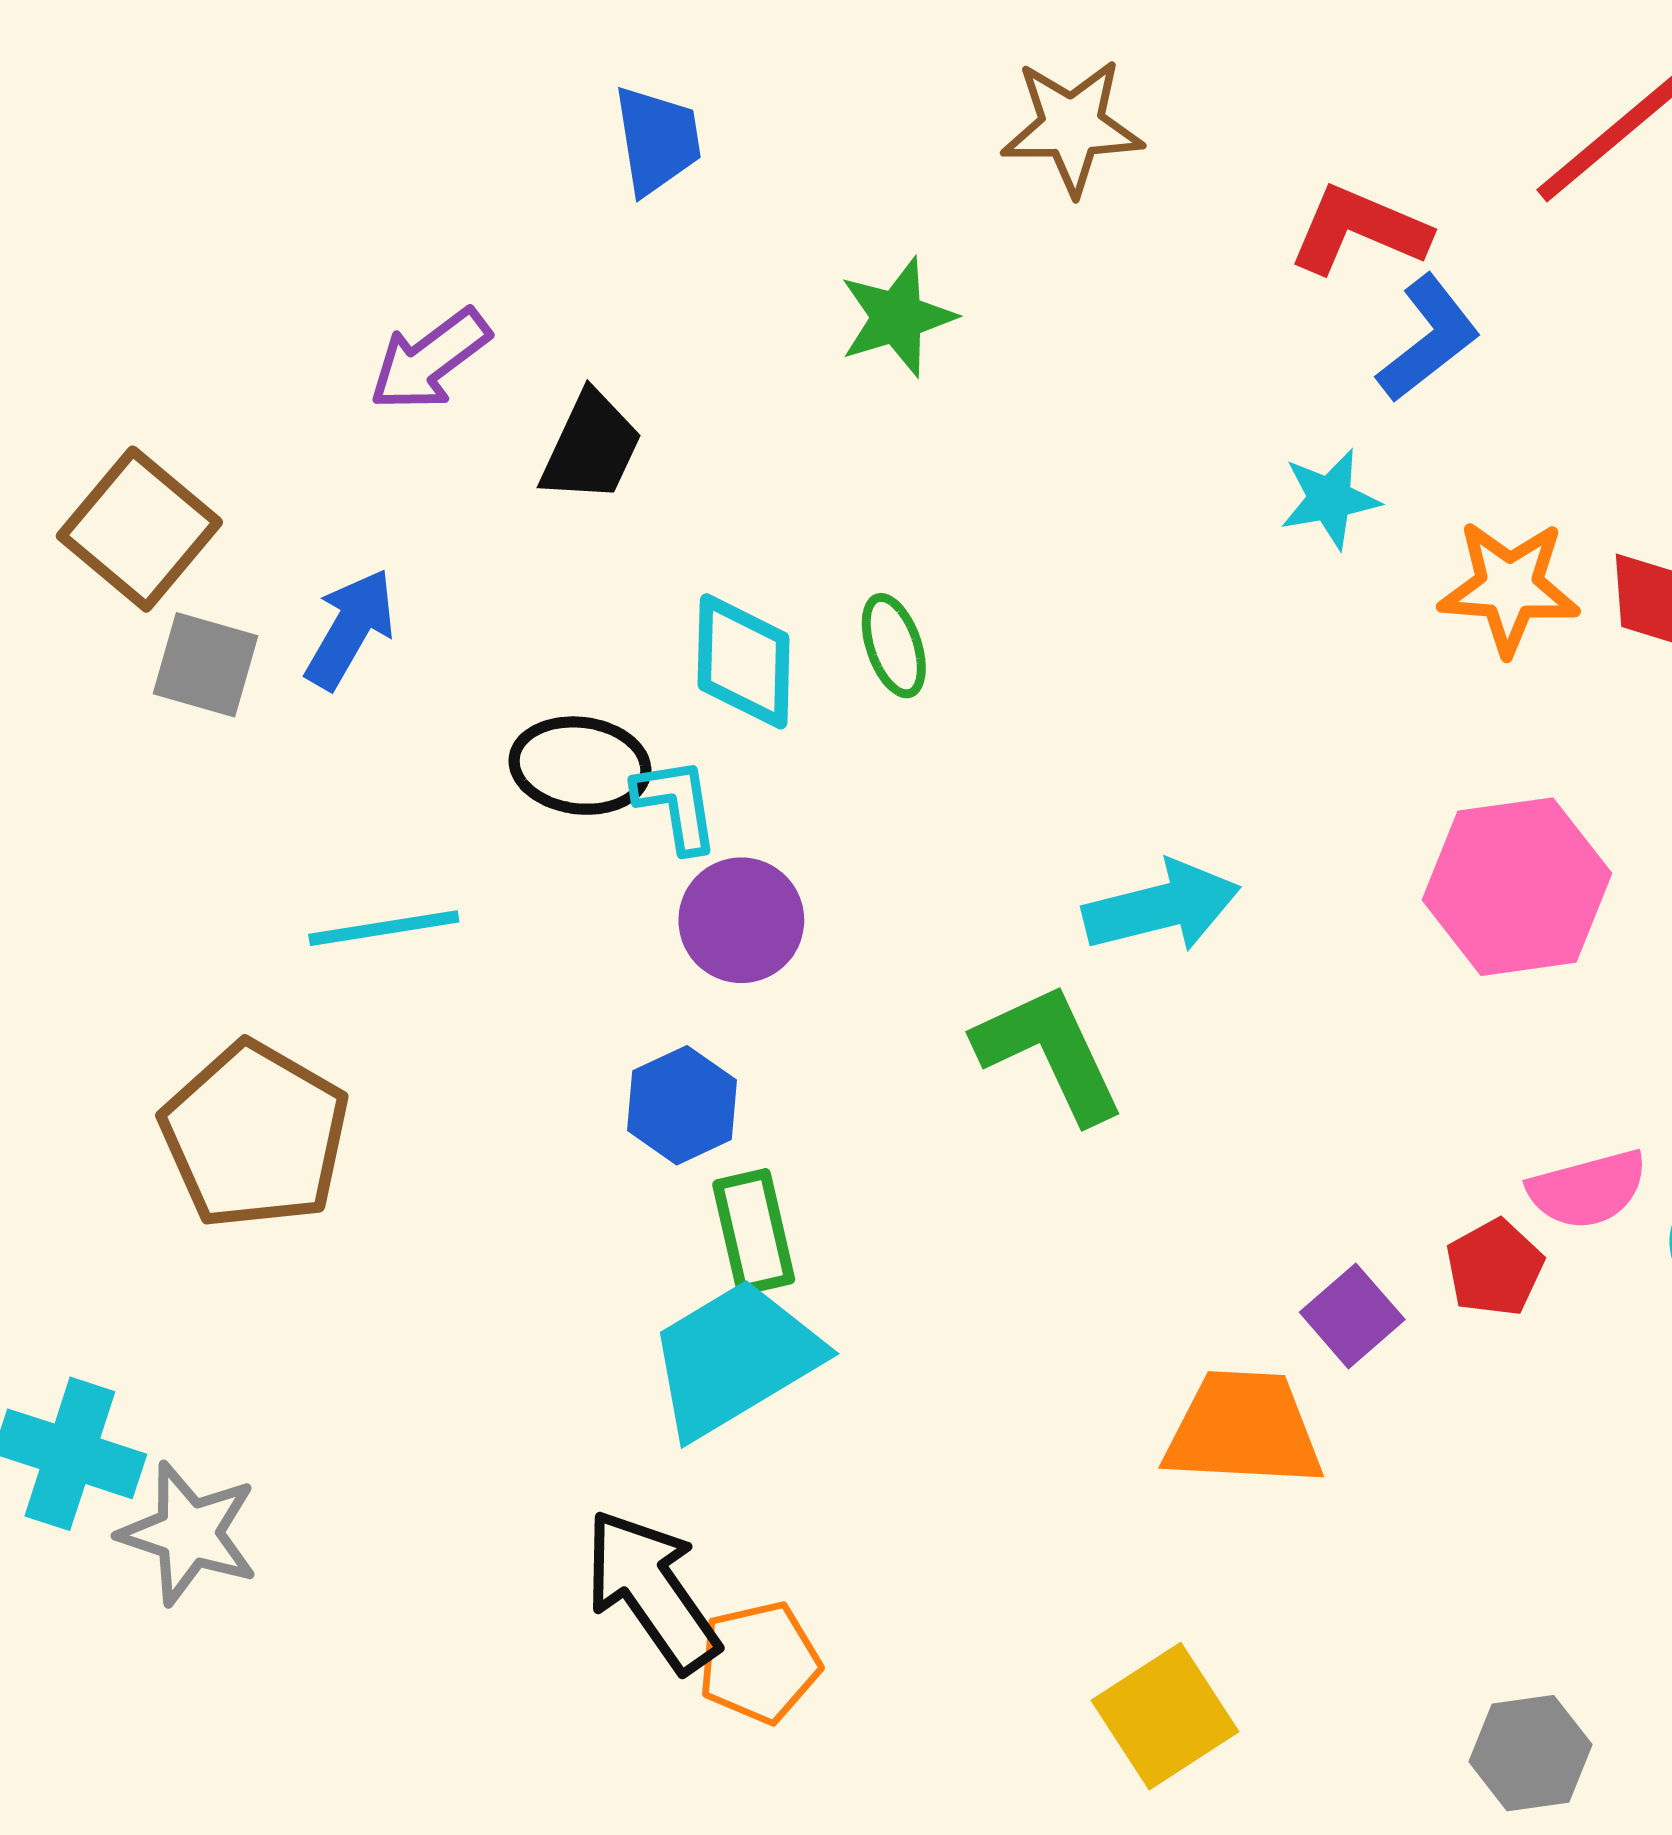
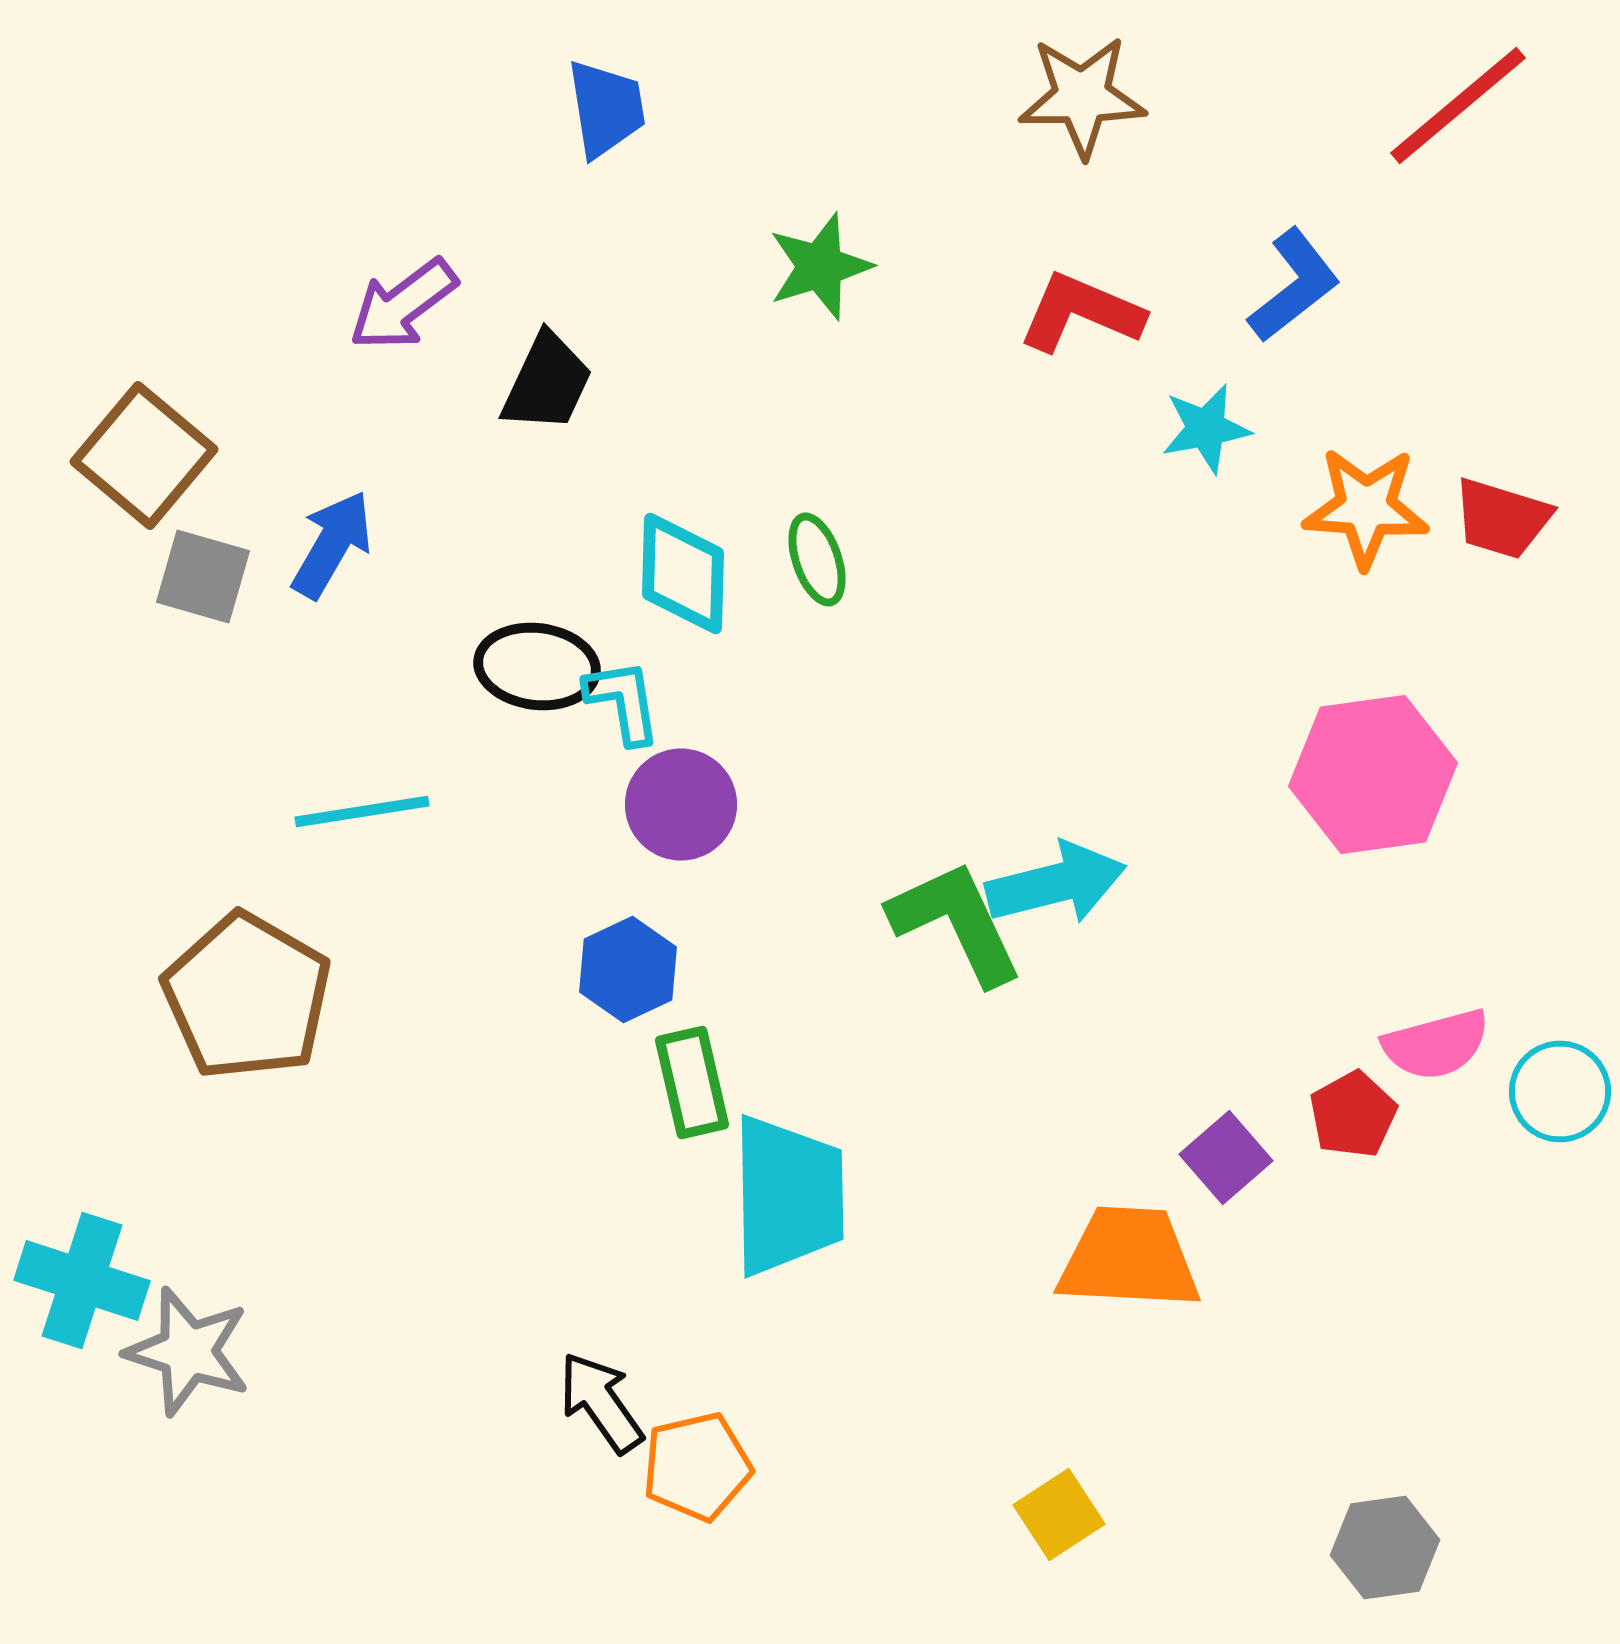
brown star: (1072, 127) -> (1082, 96), moved
red L-shape: (1359, 230) -> (1081, 312), moved
cyan arrow: (1162, 907) -> (1056, 884), moved
cyan trapezoid: (735, 1359) -> (788, 1196), moved, turned 120
black arrow: (652, 1591) -> (601, 1402), size x0.7
yellow square: (1165, 1716) -> (1059, 1514), size x0.7

